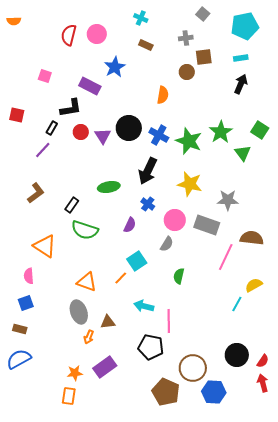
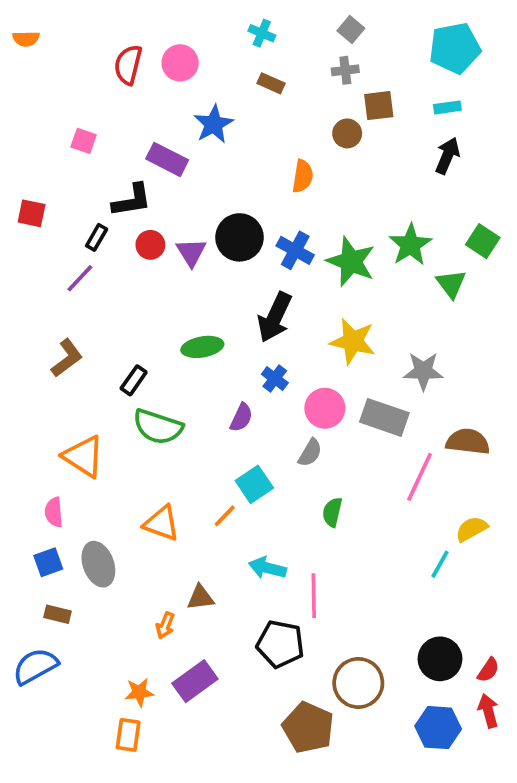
gray square: (203, 14) -> (351, 29), moved
gray ellipse: (79, 312) -> (98, 564), moved
brown rectangle: (20, 329) -> (58, 614), moved
blue hexagon: (214, 392) -> (438, 728), moved

